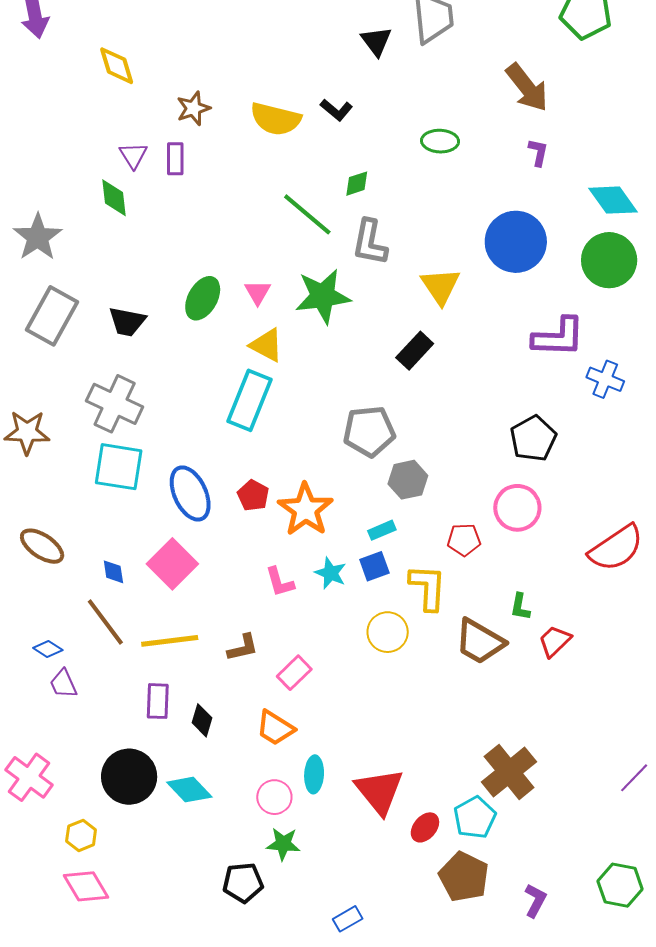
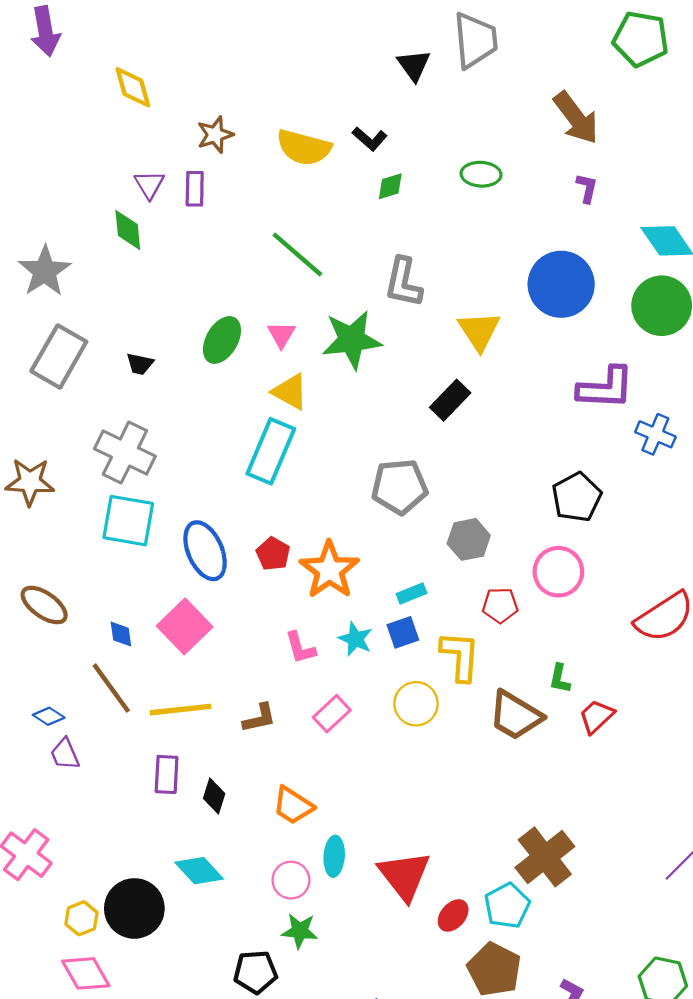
green diamond: (357, 184) -> (390, 186), moved
green line: (307, 214) -> (297, 254), moved
black trapezoid: (127, 322) -> (140, 364), size x0.7
gray hexagon: (408, 480) -> (469, 539), moved
pink rectangle: (294, 673) -> (332, 714), moved
black circle: (129, 777) -> (134, 908), moved

